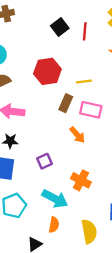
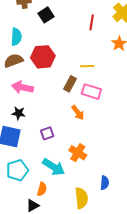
black square: (60, 27) -> (46, 15), moved
red hexagon: (47, 71) -> (43, 57), moved
orange semicircle: (54, 225) -> (42, 189), moved

